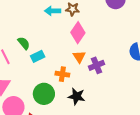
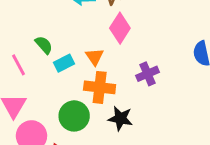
orange triangle: (79, 57) -> (95, 57), moved
orange cross: (62, 74) -> (100, 87), size x1.5

